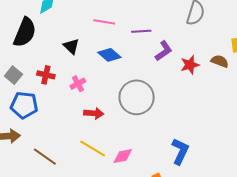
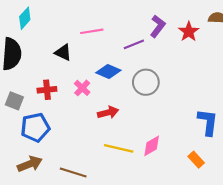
pink line: (104, 22) -> (92, 31), moved
purple line: (141, 31) -> (134, 44), moved
blue diamond: (109, 55) -> (108, 72), moved
gray circle: (137, 97) -> (146, 82), size x0.7

